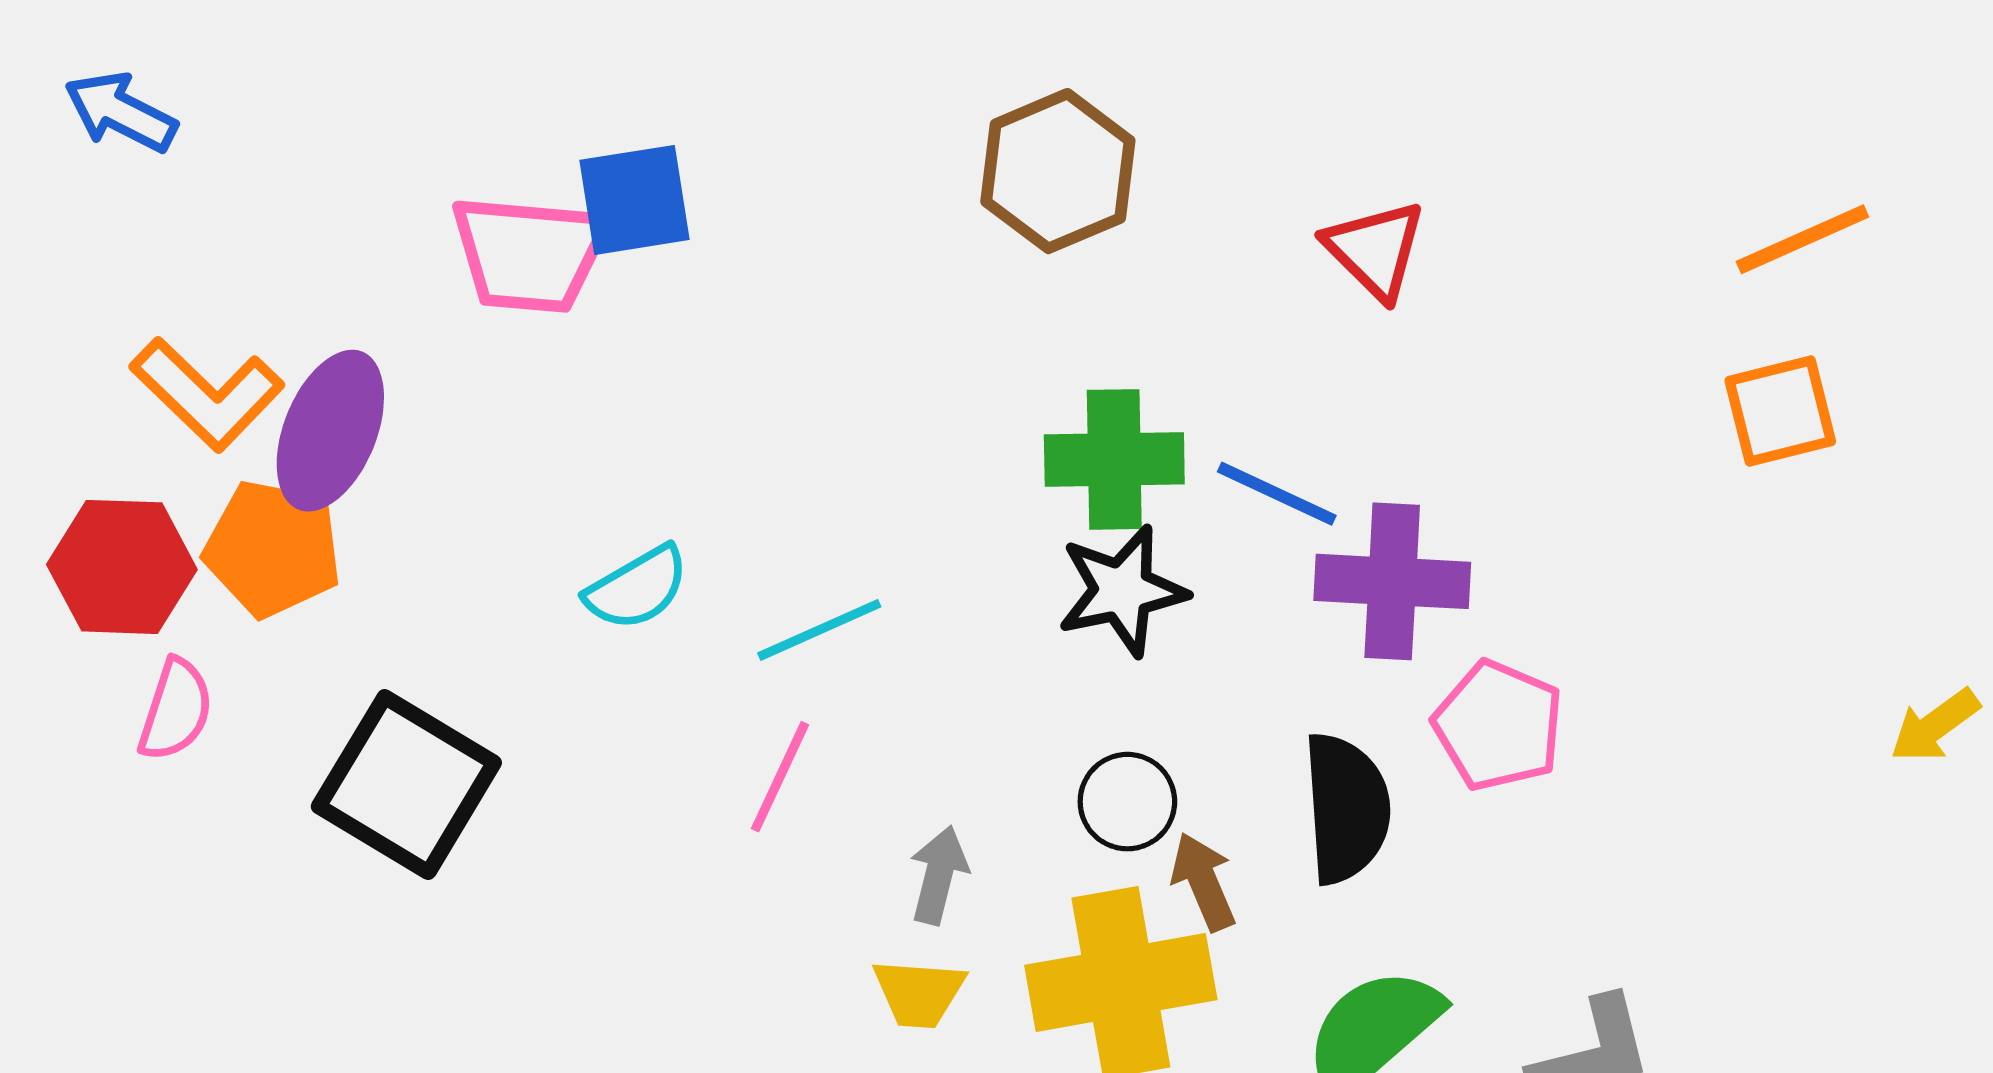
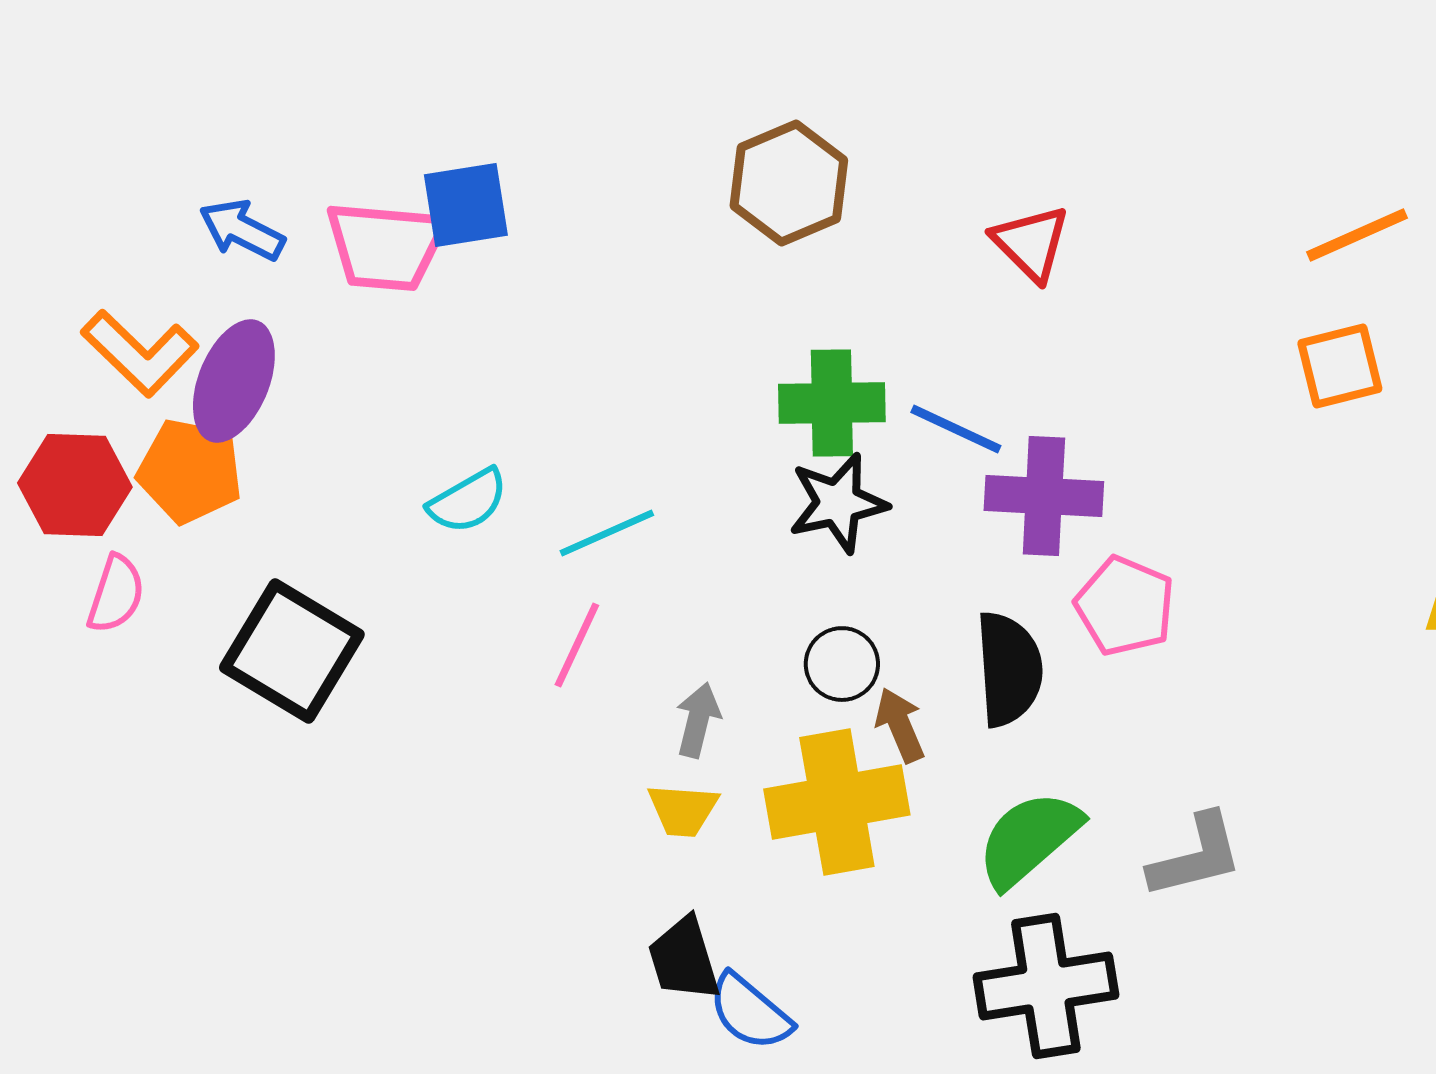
blue arrow: (121, 112) -> (242, 230), moved

